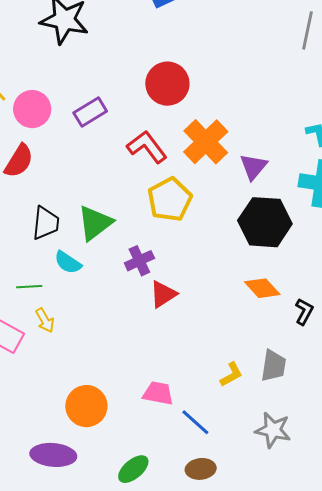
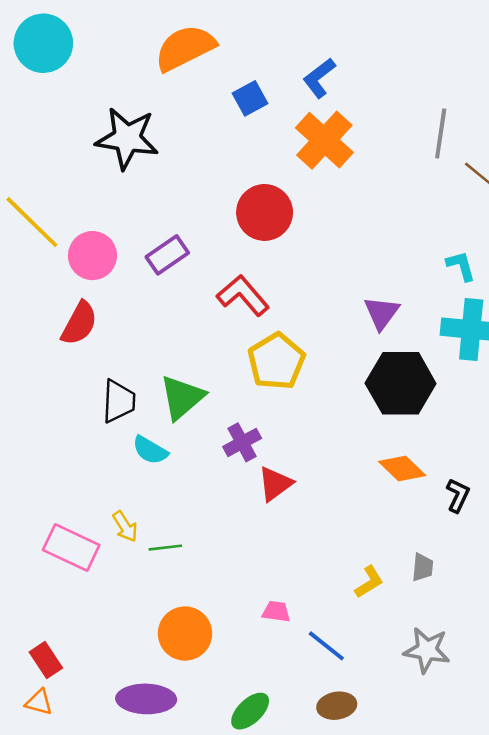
orange cross: (206, 142) -> (324, 140), moved
green line: (29, 287) -> (165, 548), moved
gray trapezoid: (273, 366) -> (423, 567), size x0.7
pink trapezoid: (158, 393) -> (276, 612), size x0.7

